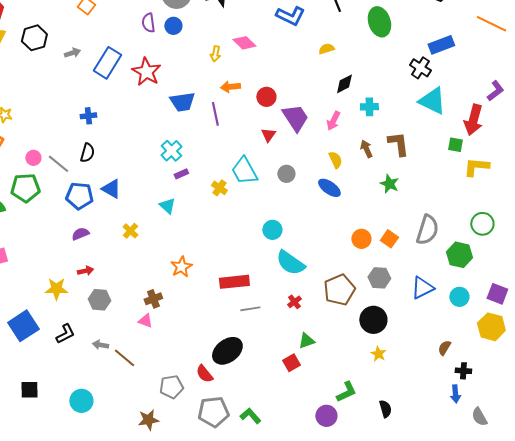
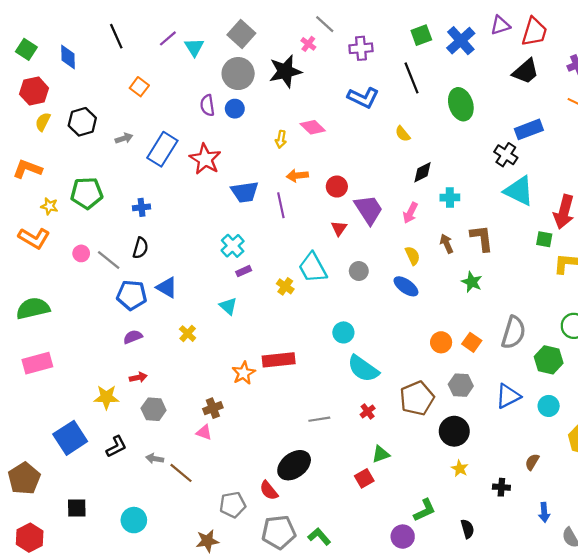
yellow semicircle: (326, 49) -> (403, 134), turned -112
green pentagon: (25, 188) -> (87, 193), moved
red rectangle: (234, 282) -> (279, 360), moved
black cross: (463, 371) -> (501, 487), moved

